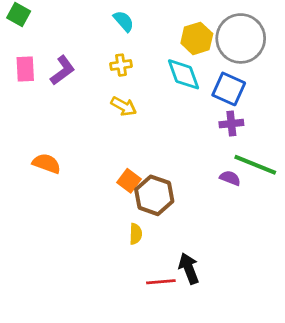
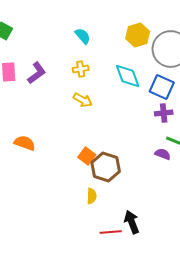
yellow hexagon: (197, 38) -> (138, 35), moved

